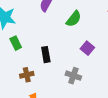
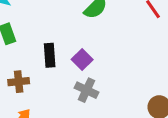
purple square: (87, 48) -> (82, 60), moved

